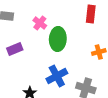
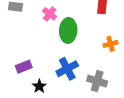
purple rectangle: (15, 49) -> (24, 67), moved

